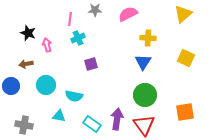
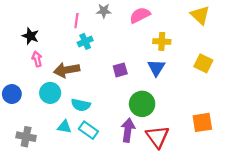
yellow triangle: (183, 14) -> (200, 15), turned -36
pink arrow: (47, 45) -> (37, 59), moved
brown arrow: (26, 64) -> (67, 70), moved, size x1.6
purple square: (91, 64) -> (120, 70), moved
green circle: (145, 95) -> (142, 104), moved
cyan rectangle: (92, 124) -> (88, 130), moved

